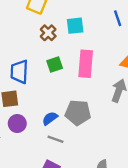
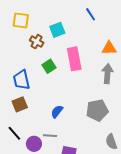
gray pentagon: (78, 113) -> (97, 110), moved
purple circle: (17, 124) -> (34, 144), moved
gray line: (55, 139) -> (50, 136), moved

